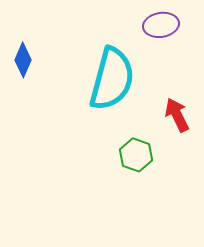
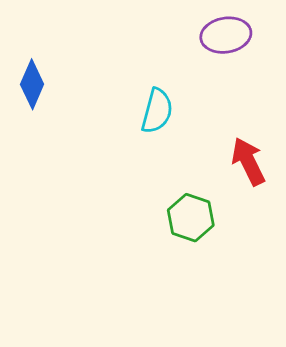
cyan semicircle: (112, 79) -> (157, 111), size x0.5

